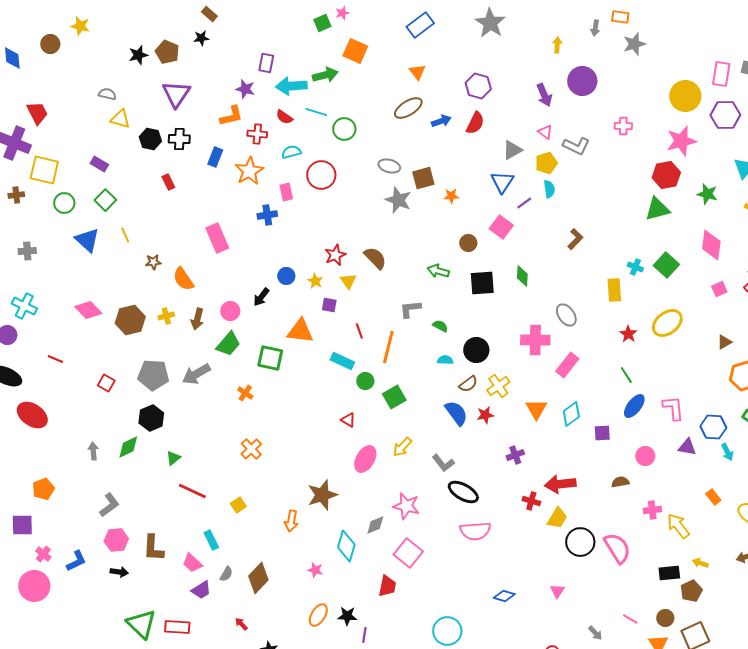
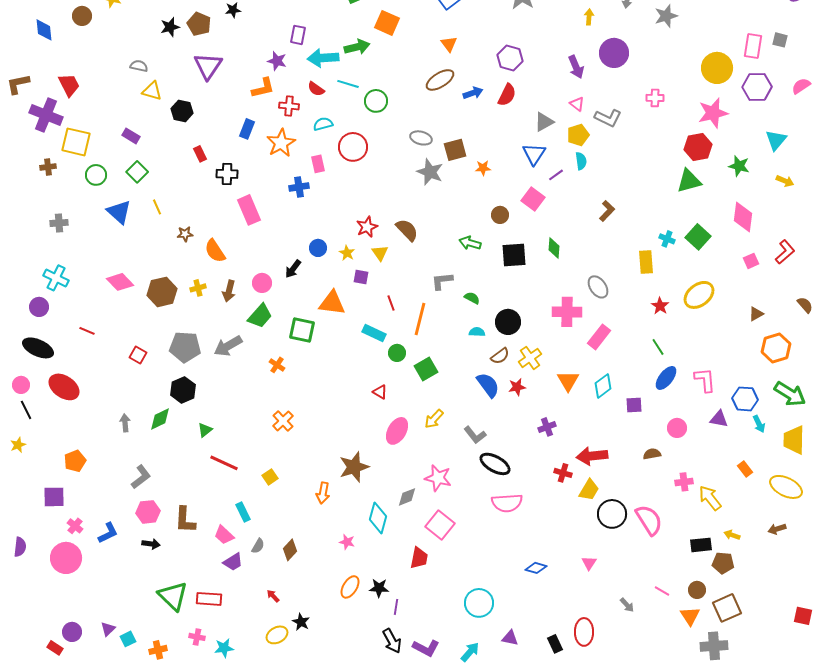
black cross: (179, 139) -> (227, 174), moved
brown diamond: (258, 578) -> (290, 550), size x0.7
brown pentagon: (691, 591) -> (723, 563), turned 30

